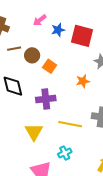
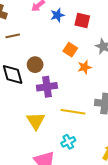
red square: (82, 36) -> (82, 21), size x0.7
brown circle: (32, 55) -> (35, 65), moved
orange square: (50, 66) -> (70, 50), moved

